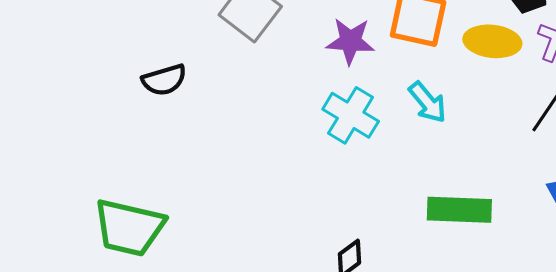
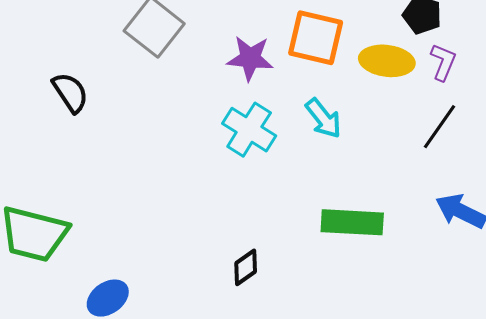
black semicircle: (164, 80) -> (70, 92), turned -108

